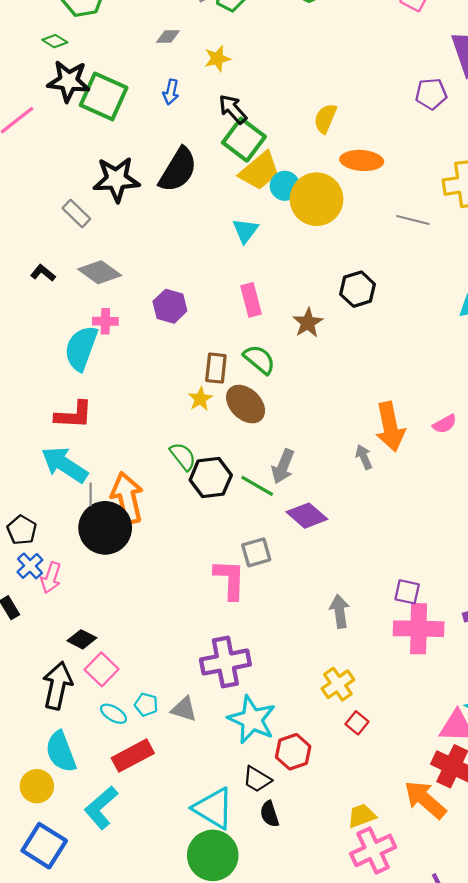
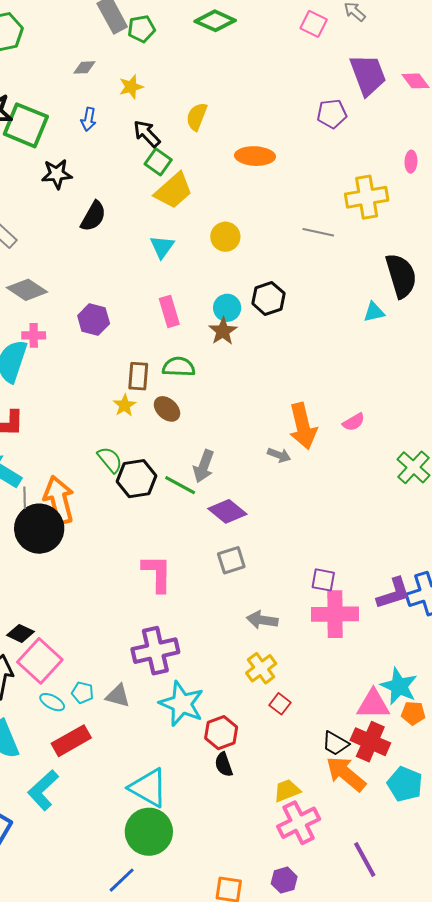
yellow semicircle: (325, 118) -> (197, 117), moved
green square: (244, 140) -> (158, 162), size x0.7
orange ellipse: (362, 160) -> (255, 156), moved
black semicircle: (178, 170) -> (93, 216), moved, size x0.7
black star: (116, 179) -> (57, 174), moved, size x0.7
cyan circle: (285, 186) -> (227, 308), moved
yellow circle: (317, 199) -> (225, 237), moved, size x0.6
green semicircle: (259, 359) -> (179, 367), turned -36
brown ellipse: (246, 404) -> (167, 409), size x0.7
gray arrow: (364, 457) -> (279, 455), turned 135
gray square: (256, 552) -> (231, 560), moved
gray arrow: (340, 611) -> (262, 620), moved, turned -72
pink square: (102, 669) -> (40, 661), size x1.4
black trapezoid: (257, 779) -> (335, 743), moved
black semicircle: (270, 814) -> (224, 765), moved

